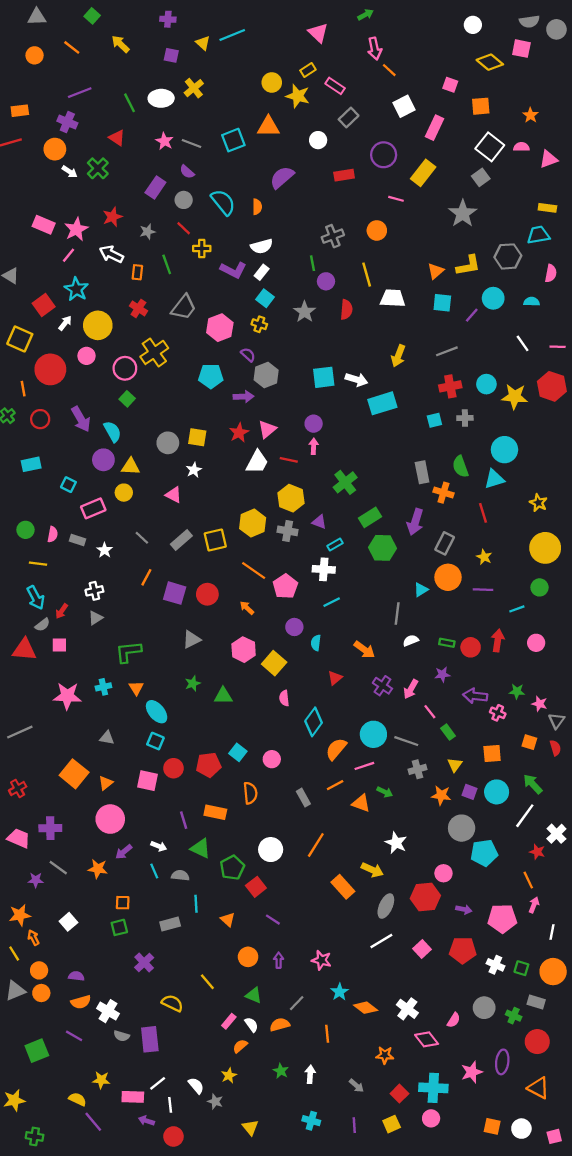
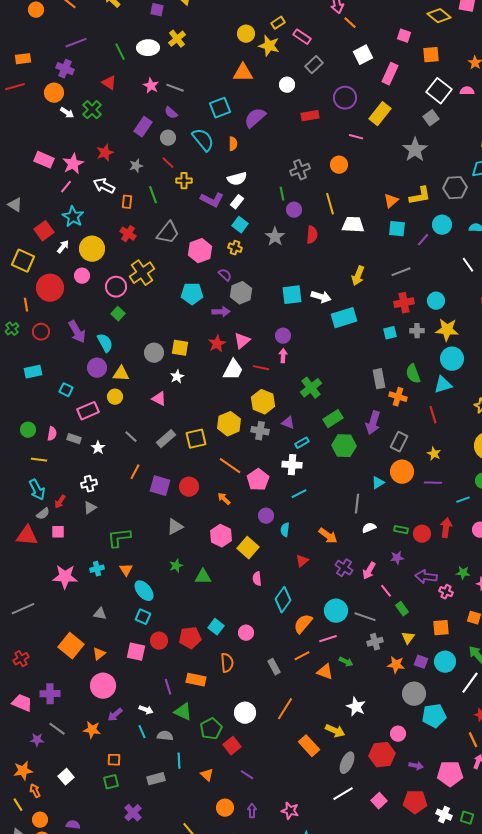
cyan square: (233, 140) -> (220, 108), moved
yellow star: (515, 397) -> (447, 330), moved

